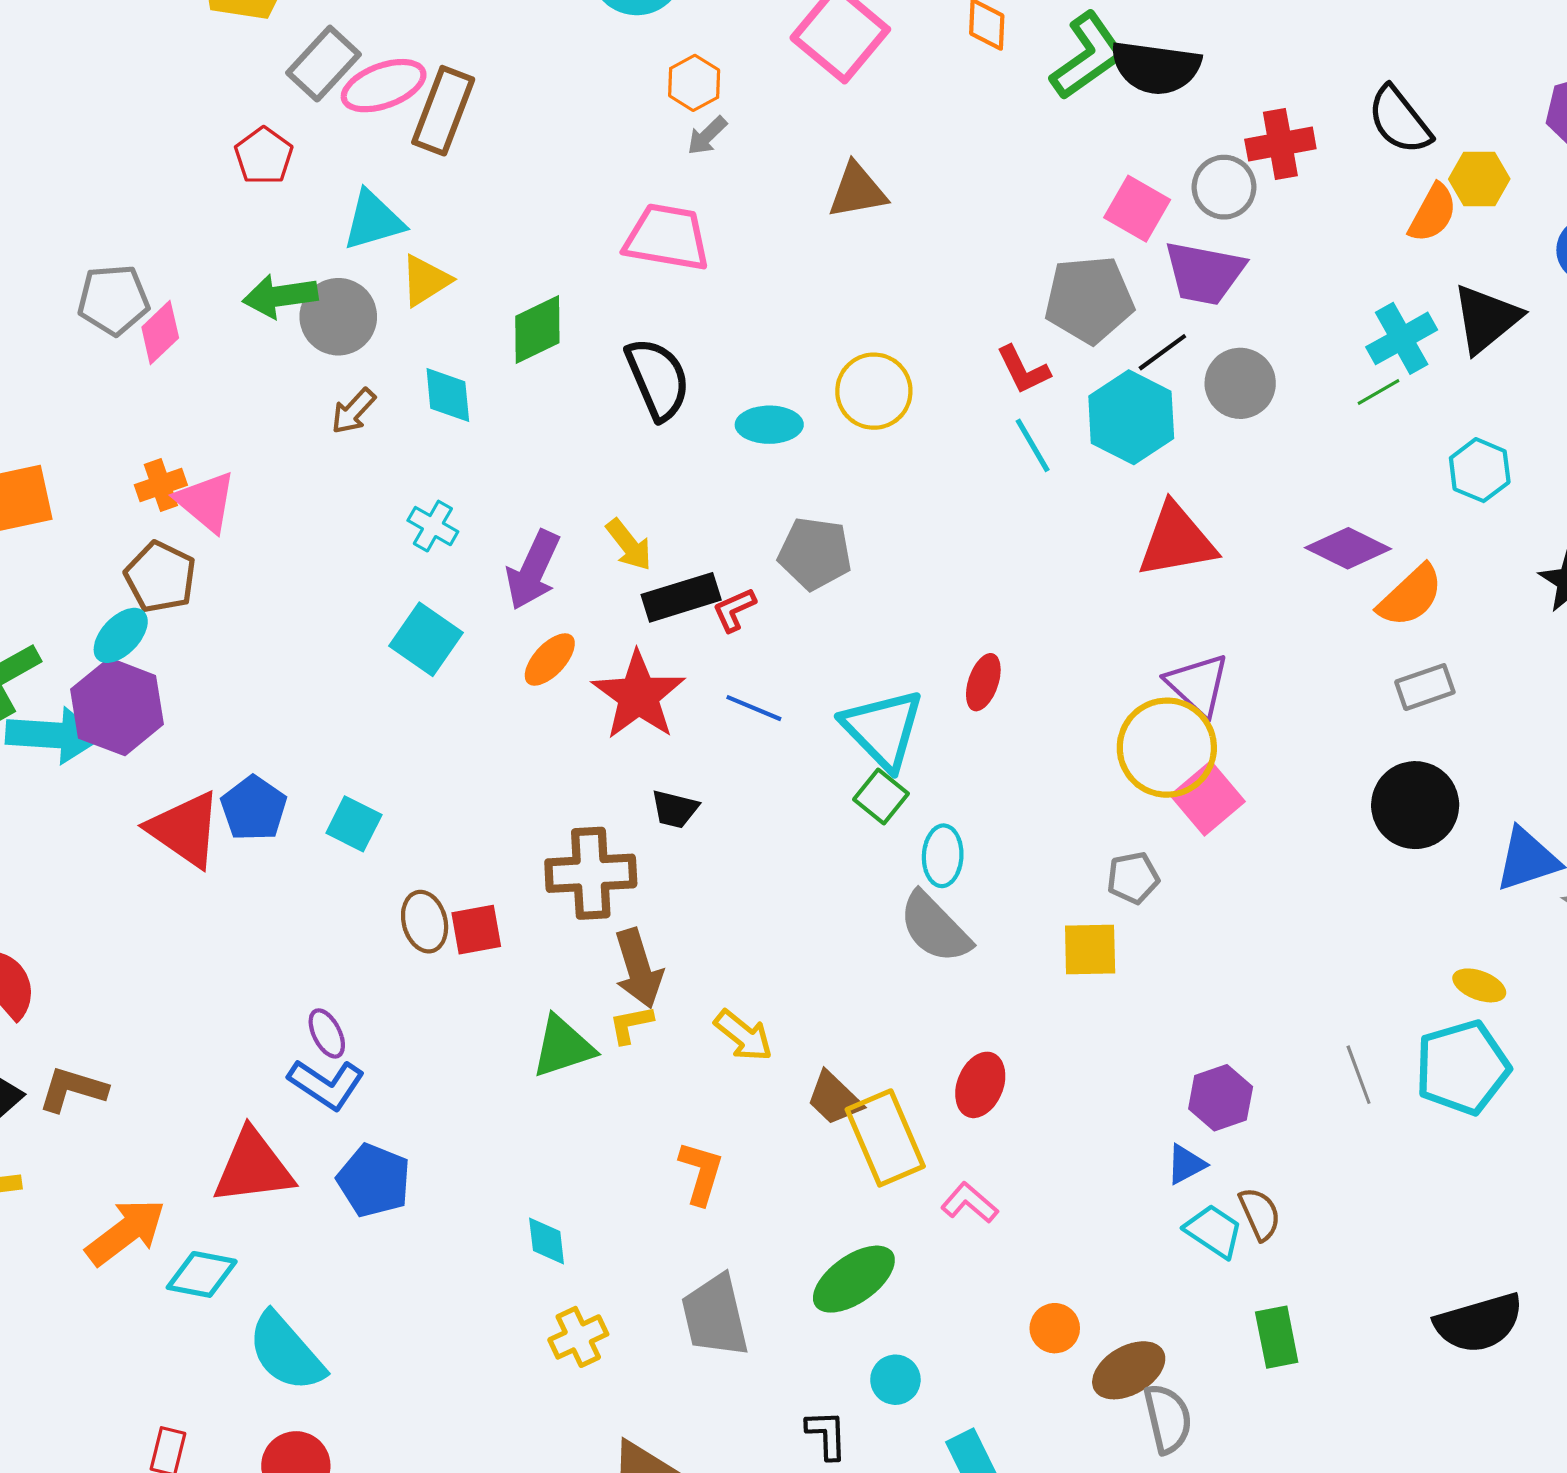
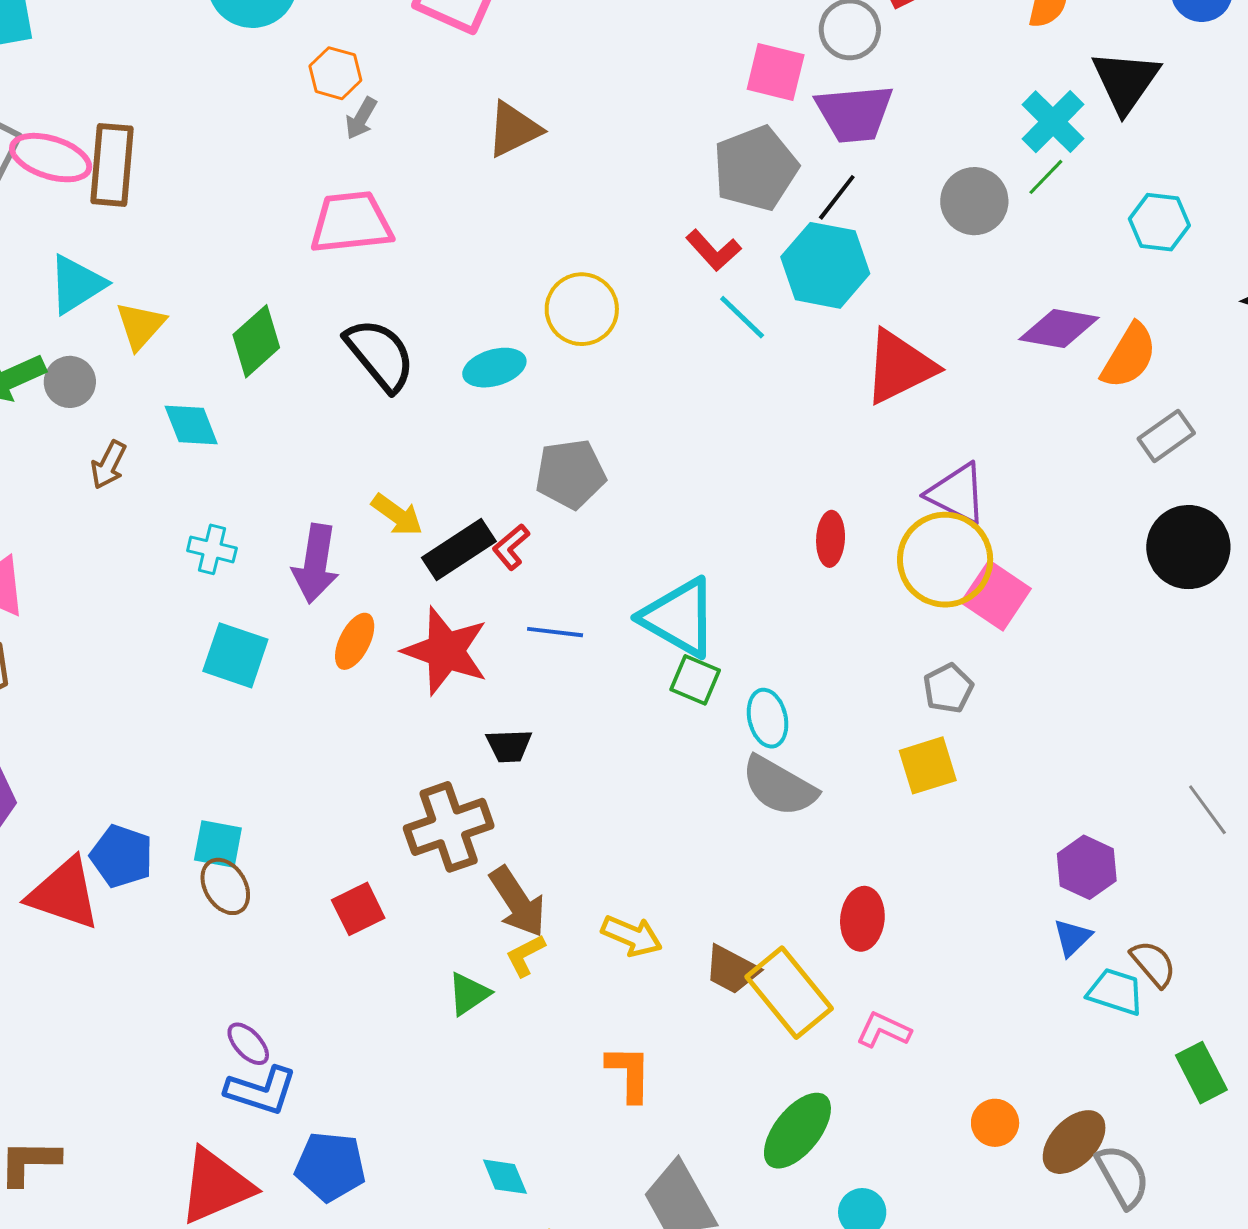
pink ellipse: (384, 86) -> (51, 158), turned 54
gray circle: (338, 317) -> (70, 382), size x0.7
gray circle: (1240, 383) -> (974, 201), moved
red ellipse: (983, 682) -> (831, 539), moved
brown ellipse: (425, 922) -> (225, 886), moved
green triangle: (563, 1047) -> (469, 994), size x0.7

